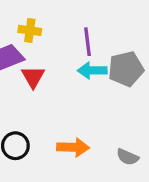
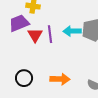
purple line: (87, 42) -> (50, 34), moved

